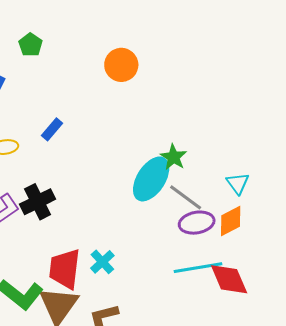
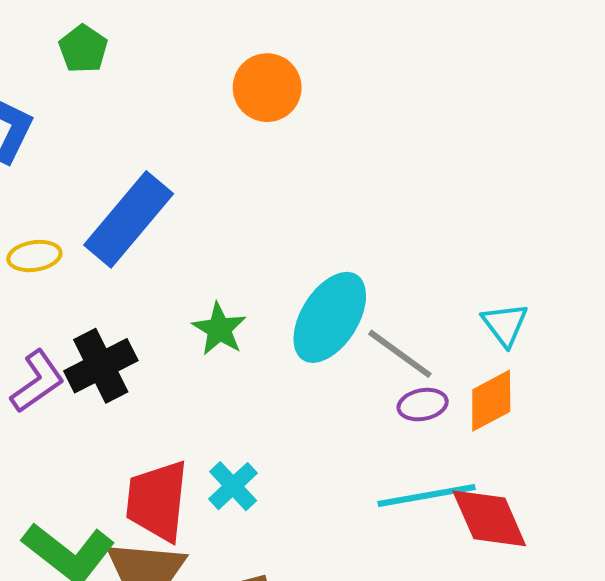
blue rectangle: (52, 129) -> (129, 219), size x2.0
green star: (174, 157) -> (219, 329), moved
purple ellipse: (197, 223) -> (423, 405), size x0.7

